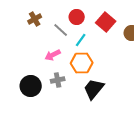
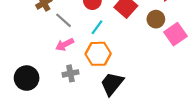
gray line: (61, 30) -> (64, 20), moved
black circle: (31, 86) -> (27, 78), moved

